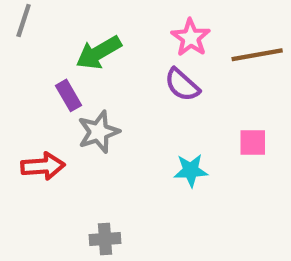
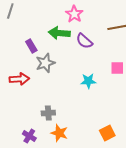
pink star: (191, 38) -> (74, 14), moved
green arrow: (99, 53) -> (59, 33), moved, turned 35

